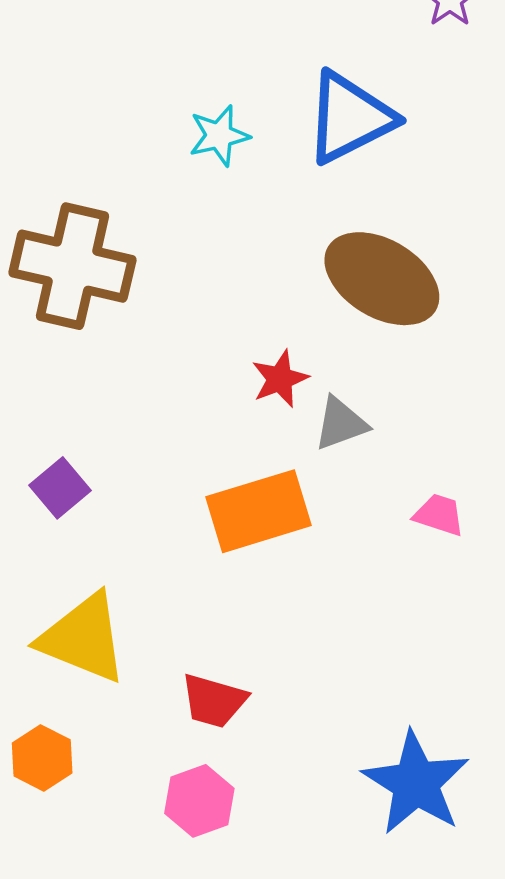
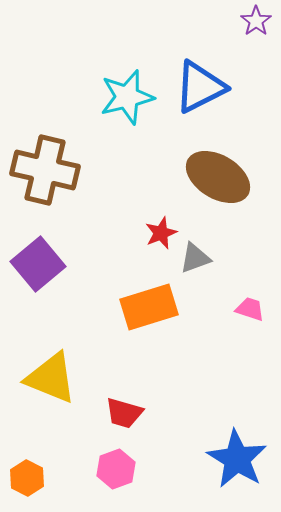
cyan star: (219, 136) -> (127, 97), size x1.6
purple square: (60, 488) -> (38, 264), moved, size x1.6
orange hexagon: (42, 758) -> (27, 478), moved

